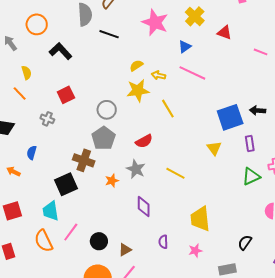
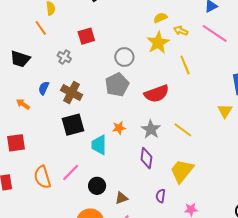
yellow star: (138, 91) -> (158, 43), turned -30
red semicircle: (144, 141) -> (157, 94), size x1.4
brown cross: (84, 160) -> (72, 92), moved
gray star: (136, 169) -> (151, 129), moved
cyan trapezoid: (51, 211) -> (99, 145), moved
yellow trapezoid: (200, 219) -> (182, 171), moved, turned 36

